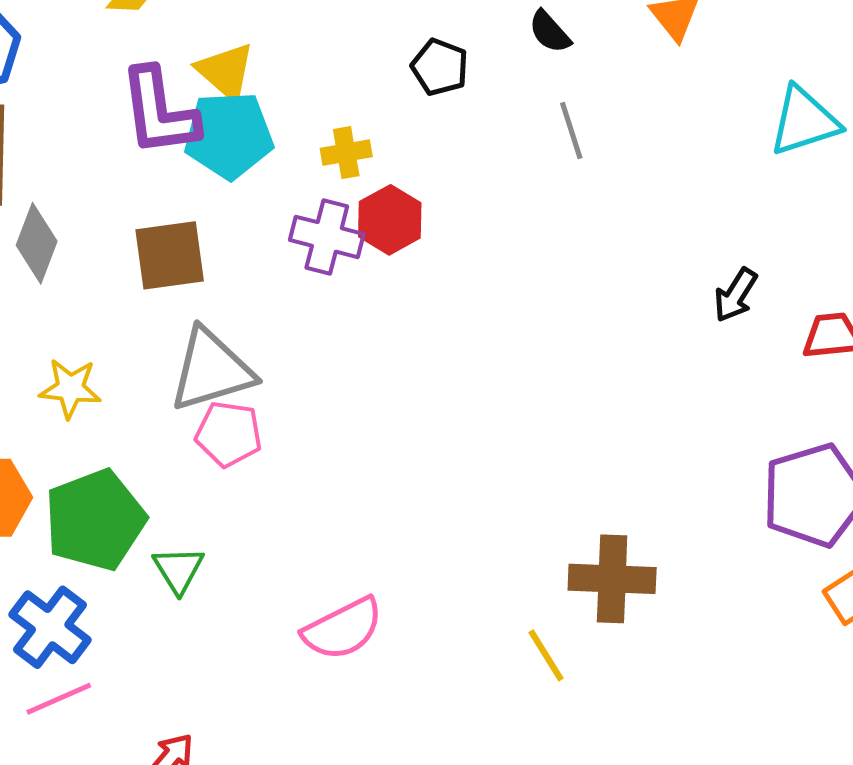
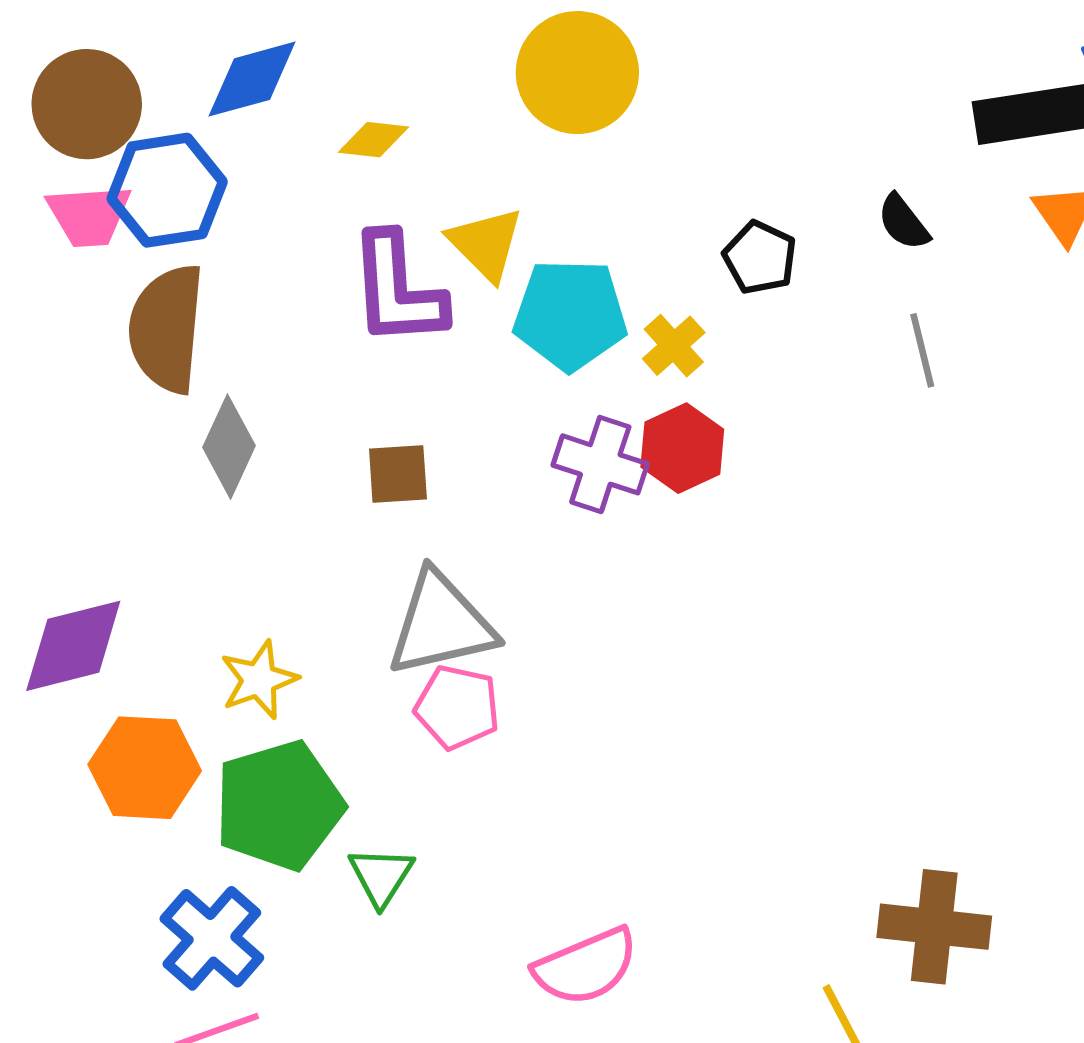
cyan pentagon: (229, 135) -> (570, 315), moved
yellow cross: (346, 153) -> (674, 346), moved, turned -36
brown square: (170, 255) -> (398, 474), size x0.7
yellow star: (70, 388) -> (259, 680), moved, turned -30

